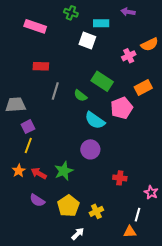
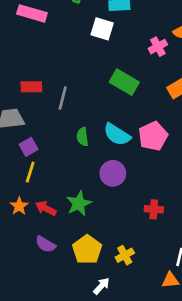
red rectangle: (41, 66) -> (31, 87), moved
green semicircle: (80, 96) -> (82, 137), moved, turned 48
pink pentagon: (122, 108) -> (153, 136), moved

